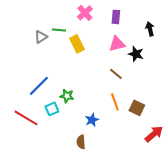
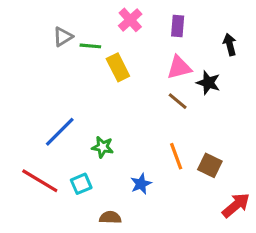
gray triangle: (41, 37) -> (63, 37), moved
brown line: (116, 74) -> (178, 101), moved
cyan square: (52, 109) -> (81, 184), moved
brown semicircle: (81, 142) -> (110, 217), moved, turned 96

